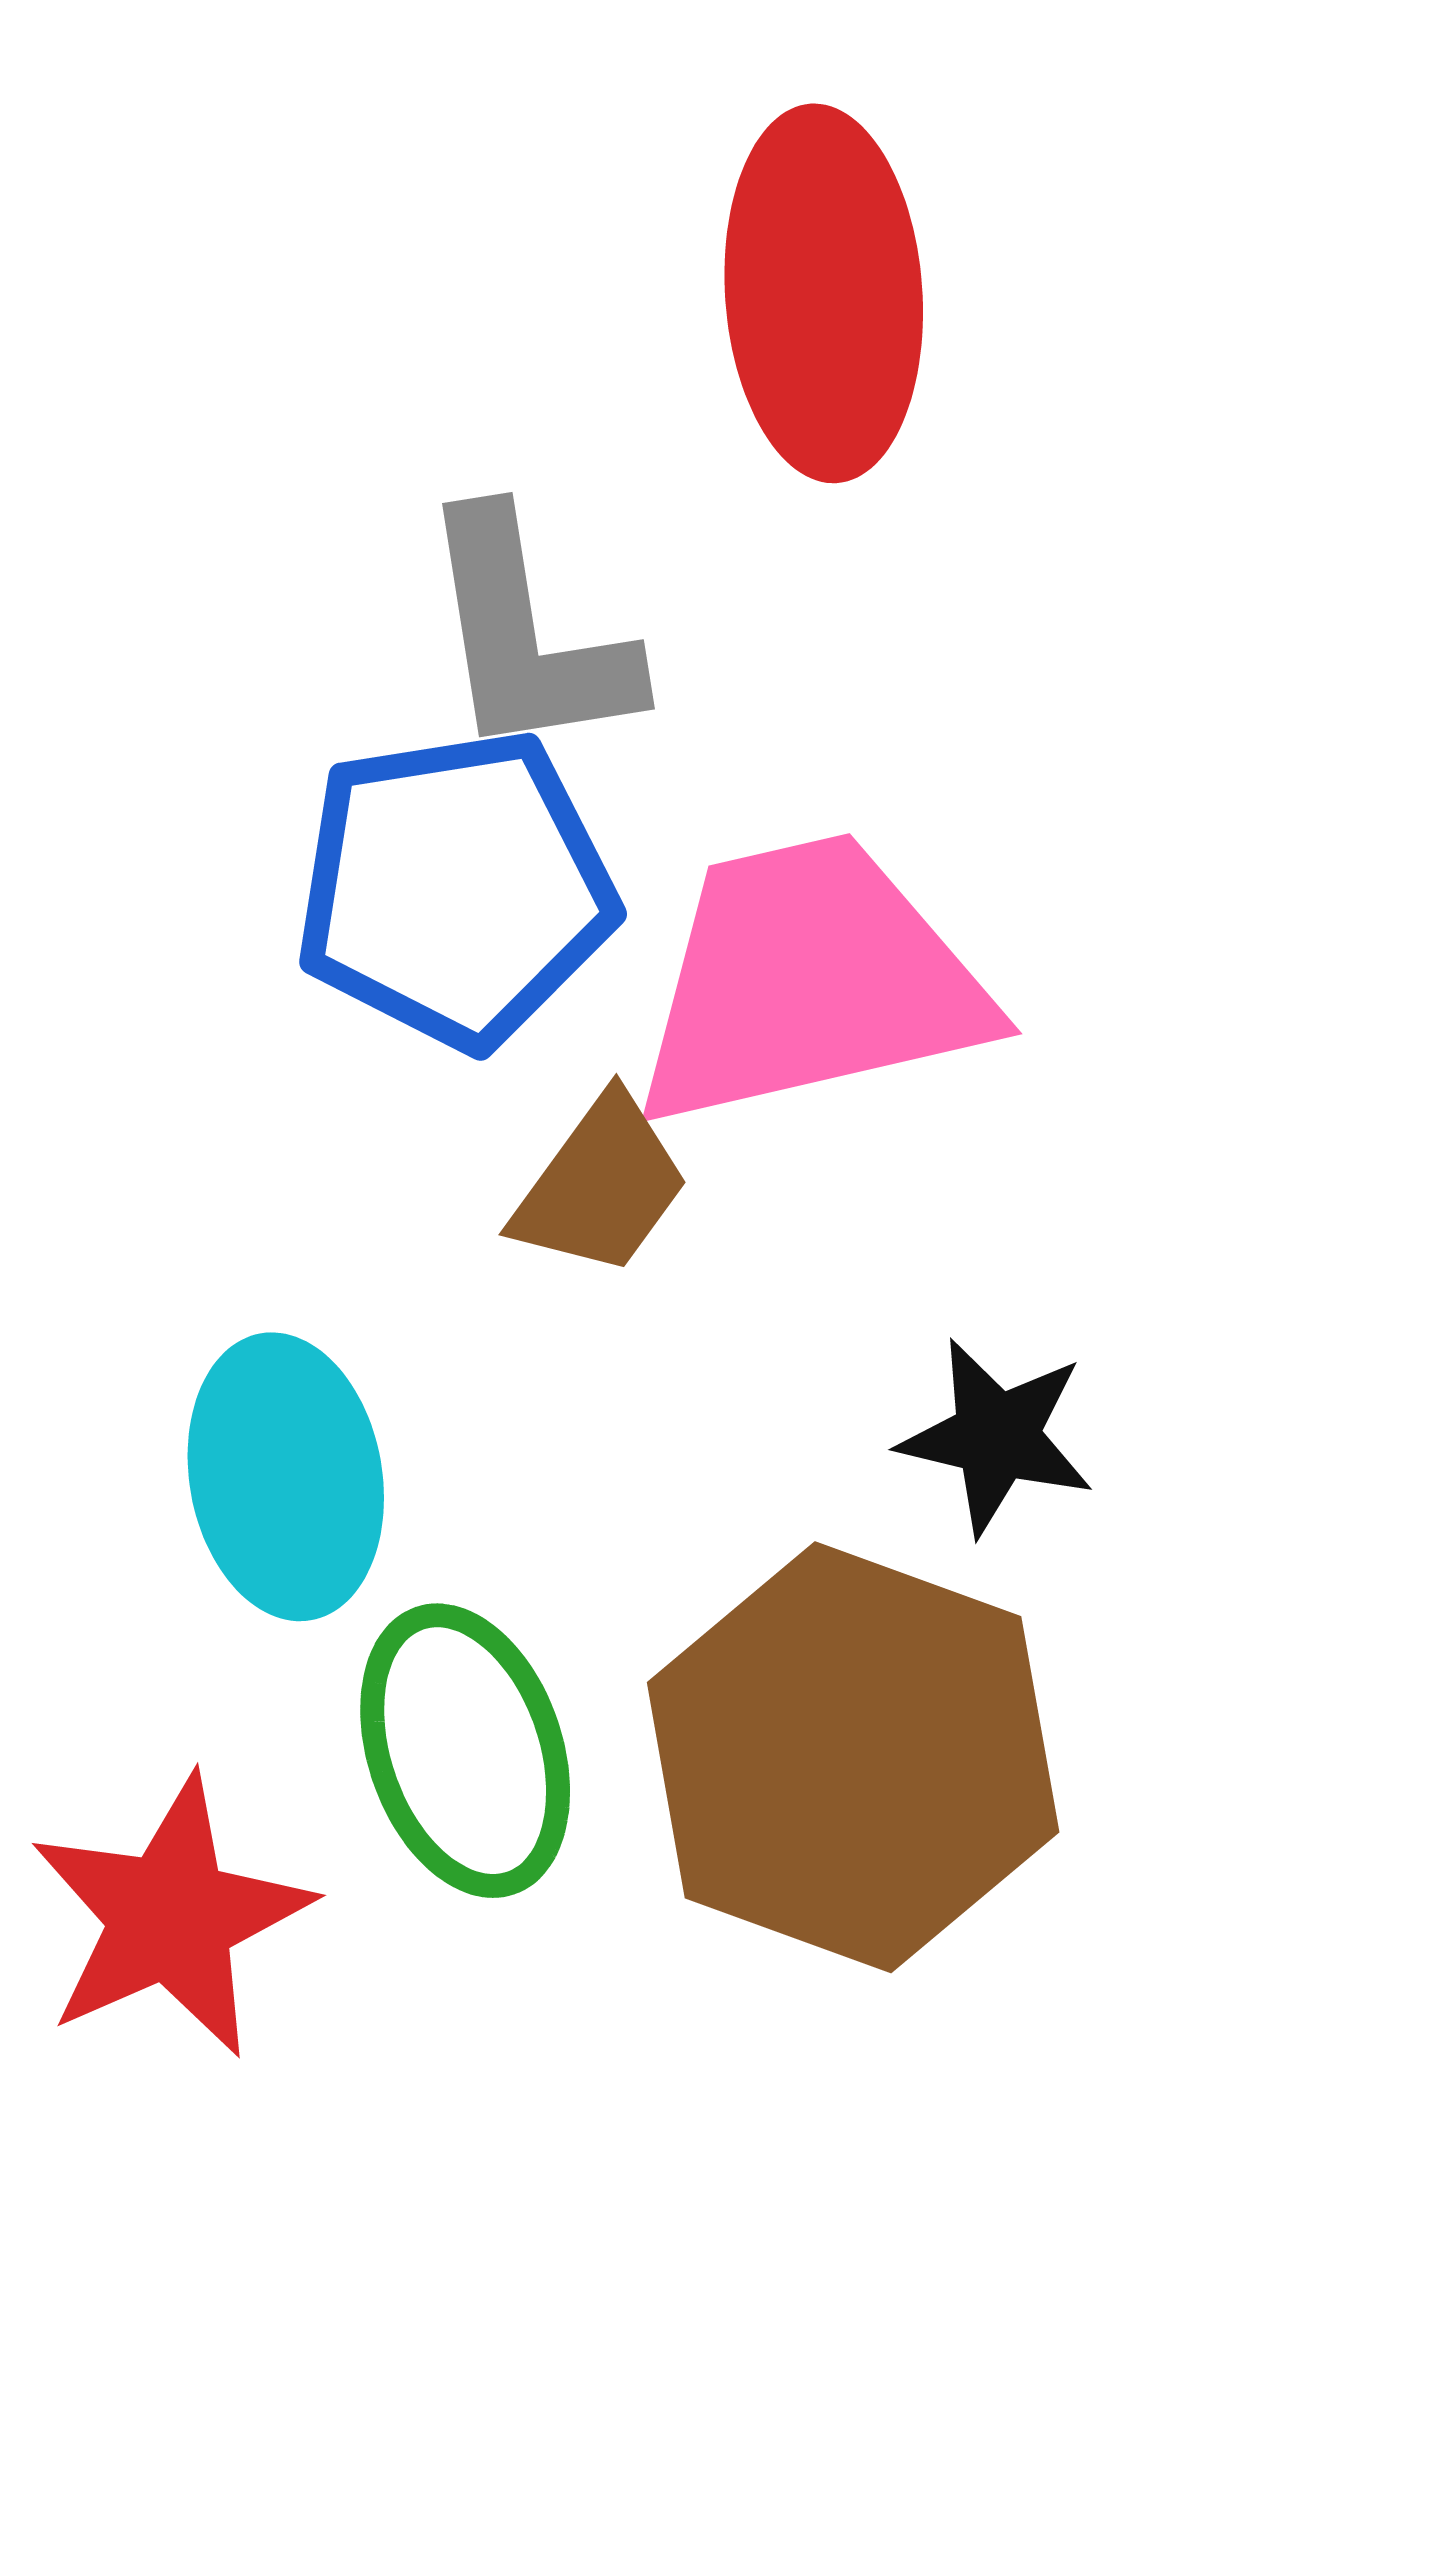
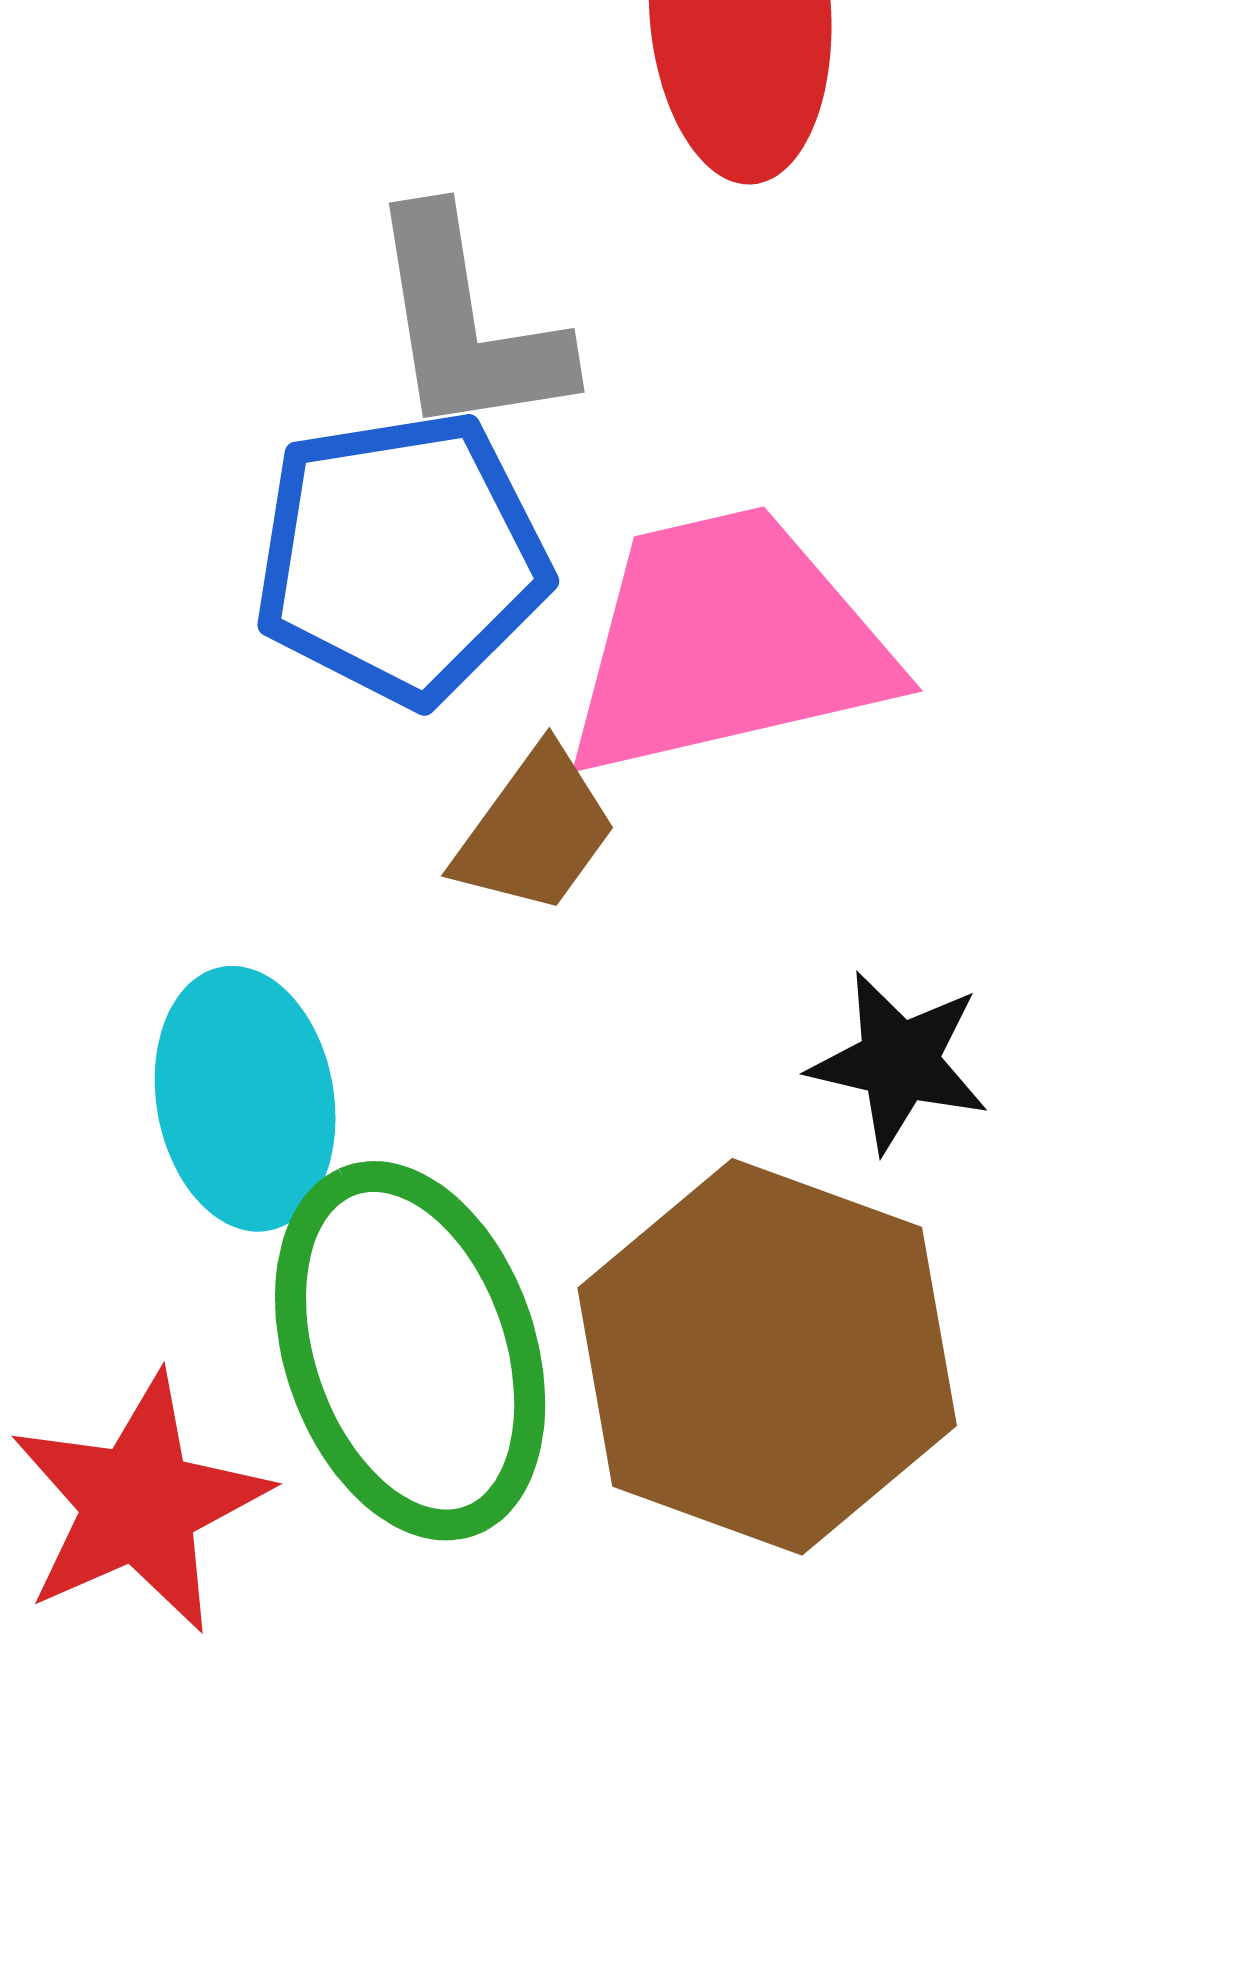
green ellipse: (465, 1751) -> (410, 1351), size x1.4

